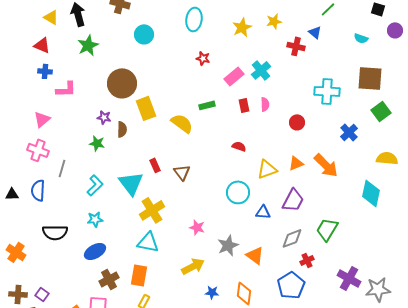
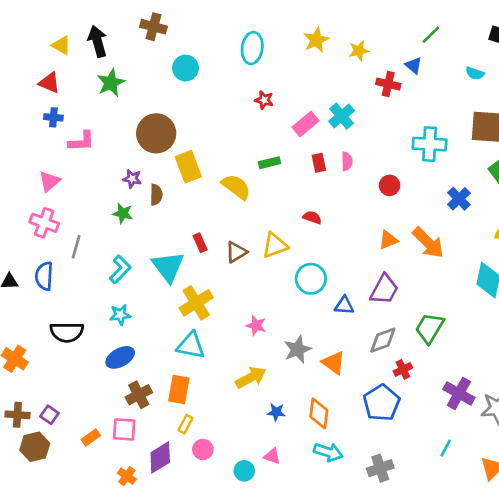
yellow star: (242, 27) -> (316, 40), moved
yellow triangle: (267, 169) -> (275, 245), moved
brown triangle: (182, 172) -> (236, 252), turned 36

